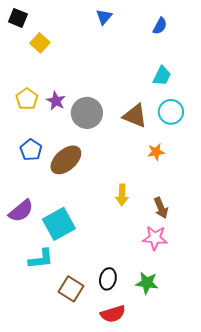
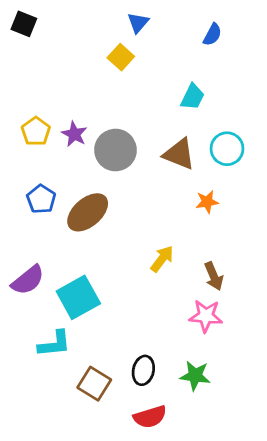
yellow square: (40, 43) -> (121, 57), moved
cyan trapezoid: (162, 76) -> (192, 97), moved
yellow arrow: (122, 195) -> (162, 259), turned -145

